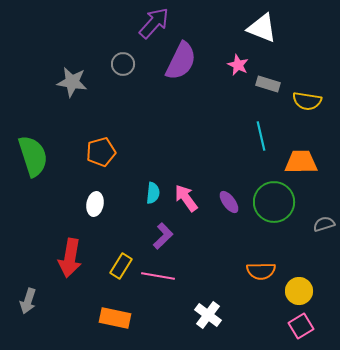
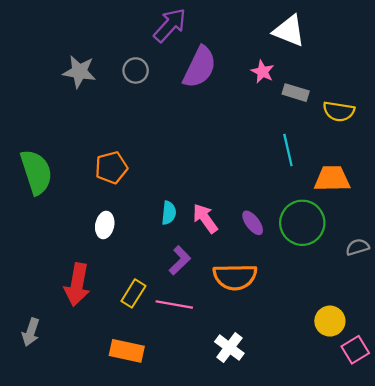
gray star: (72, 82) -> (79, 72), moved
orange semicircle: (261, 271) -> (235, 277), moved, size x1.4
pink square: (301, 326) -> (355, 350), moved

